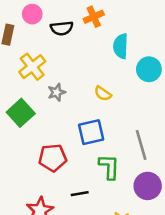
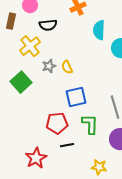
black semicircle: (62, 28) -> (48, 25), moved
yellow semicircle: (103, 94) -> (67, 67), moved, turned 32
red pentagon: (53, 158) -> (57, 123), moved

